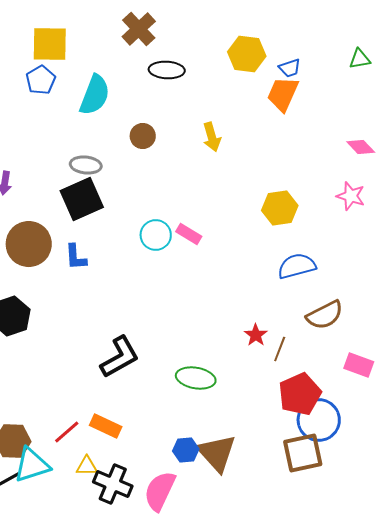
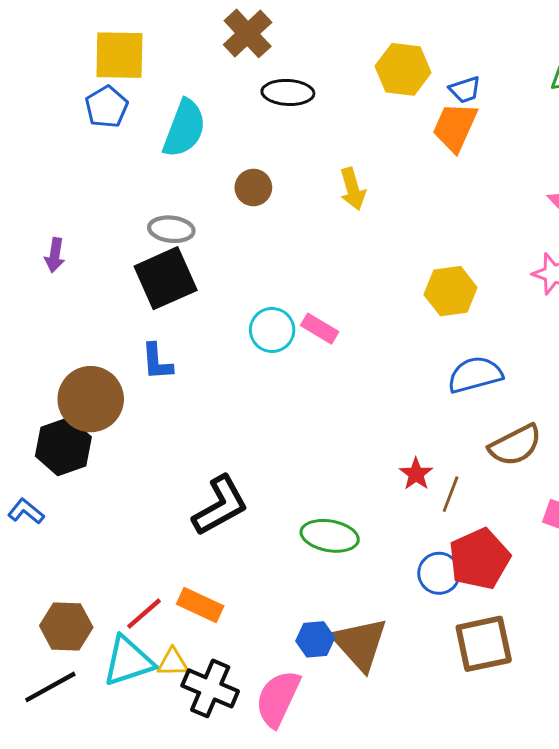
brown circle: (29, 244) -> (91, 399), moved
blue circle: (319, 420) -> (439, 573), moved, size x0.7
cyan triangle: (32, 465) -> (128, 661), moved

